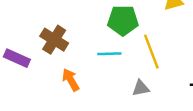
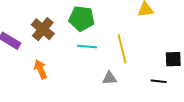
green pentagon: (123, 20) -> (82, 19), moved
orange arrow: (71, 80) -> (40, 69), moved

